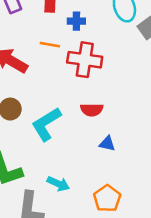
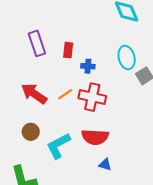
orange line: (50, 45) -> (65, 94), moved, turned -49
red semicircle: (92, 110) -> (95, 137), size x1.5

